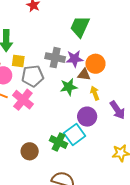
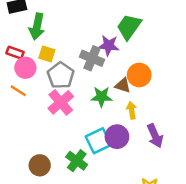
purple star: (75, 59) -> (109, 45), moved
gray pentagon: (33, 76) -> (61, 75), turned 30
pink cross: (23, 100) -> (61, 102), moved
cyan square: (75, 135) -> (98, 141), moved

